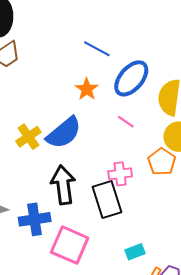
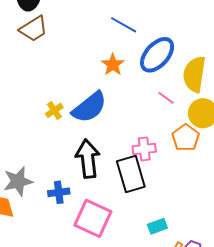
pink line: (126, 122) -> (166, 98), moved
yellow cross: (28, 137) -> (54, 110), size x0.7
blue cross: (35, 219) -> (59, 192), size x0.7

